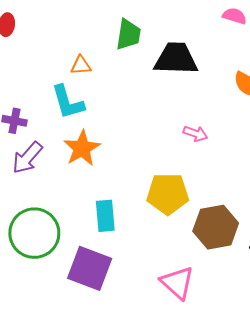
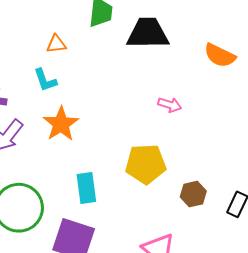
cyan L-shape: (68, 102) -> (45, 80), size x0.7
brown hexagon: (216, 227) -> (193, 194), size x0.6

